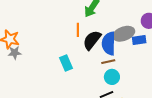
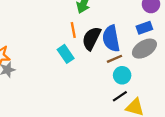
gray ellipse: (124, 34) -> (144, 49), moved
cyan rectangle: (66, 63) -> (66, 54), moved

